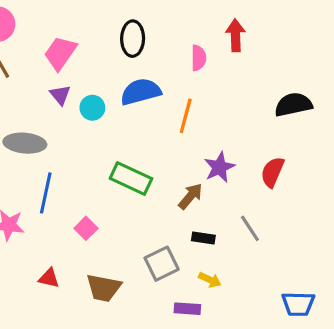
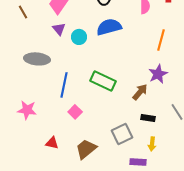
orange line: (186, 116) -> (161, 40), moved
blue line: (46, 193) -> (64, 85), moved
yellow arrow: (210, 280) -> (152, 144), turned 72
brown trapezoid: (104, 288) -> (86, 149), turned 130

